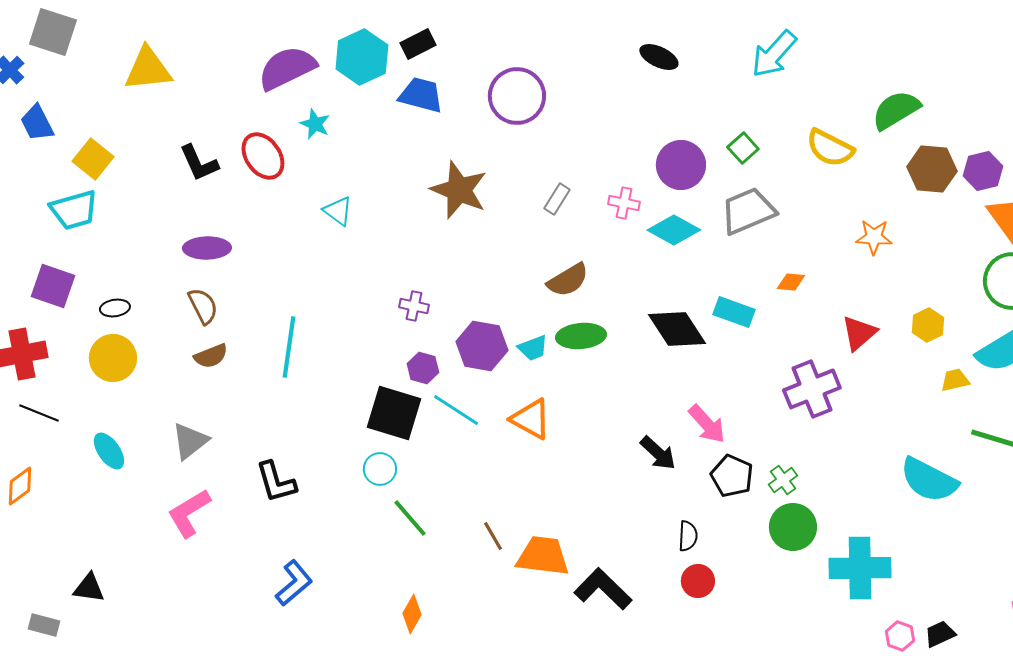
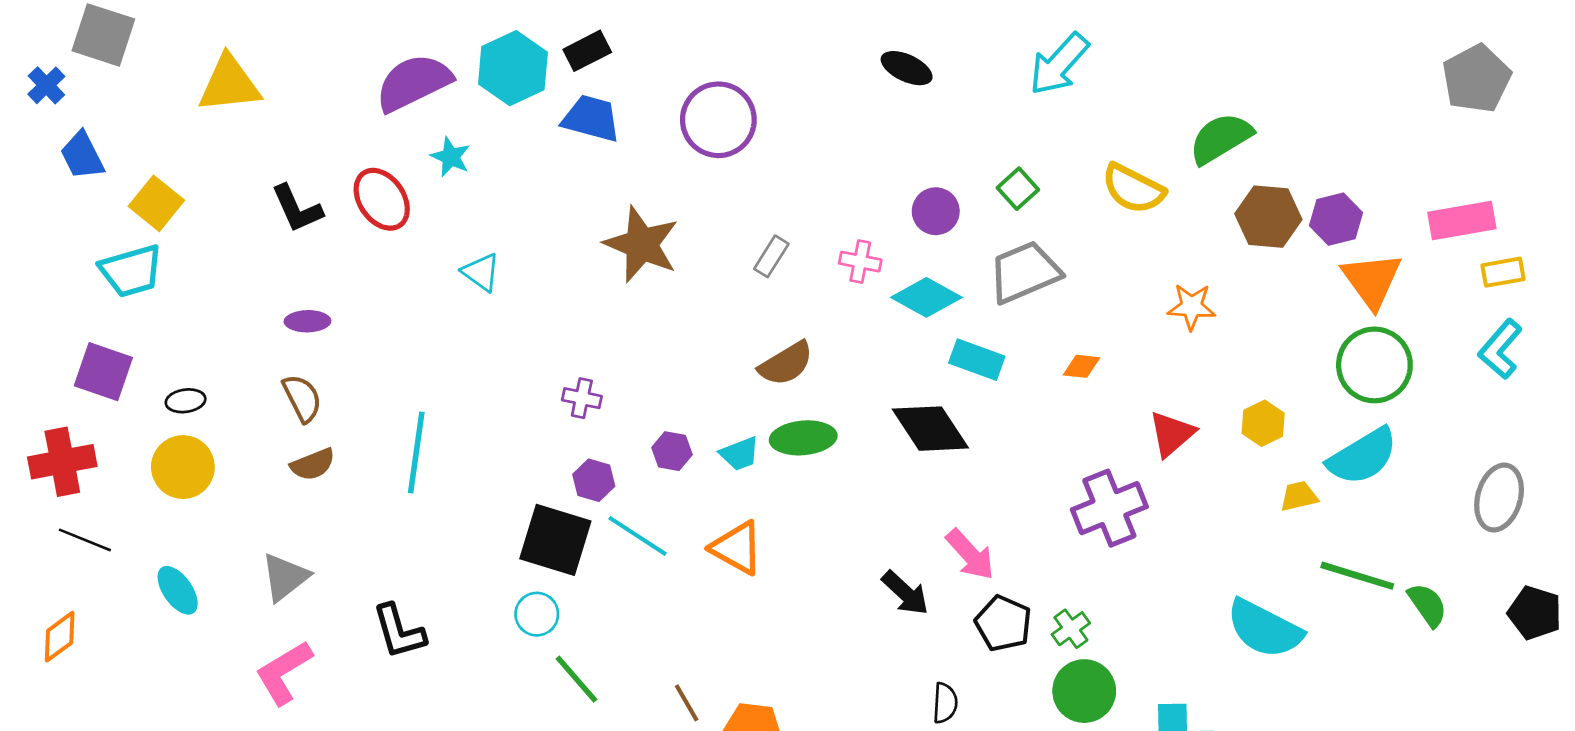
purple circle: (681, 165) -> (936, 211), size x0.7
purple ellipse: (207, 248) -> (307, 321), size x0.7
cyan rectangle: (734, 312) -> (977, 360), moved
purple hexagon: (482, 346) -> (672, 451), size x0.6

